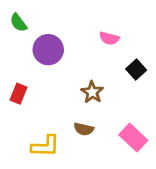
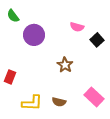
black square: (136, 69) -> (97, 40), moved
red rectangle: (18, 94) -> (10, 77), moved
brown semicircle: (84, 129) -> (59, 102), moved

